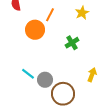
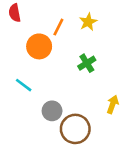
yellow star: (82, 13) -> (88, 22), moved
cyan line: (28, 74) -> (24, 85), moved

